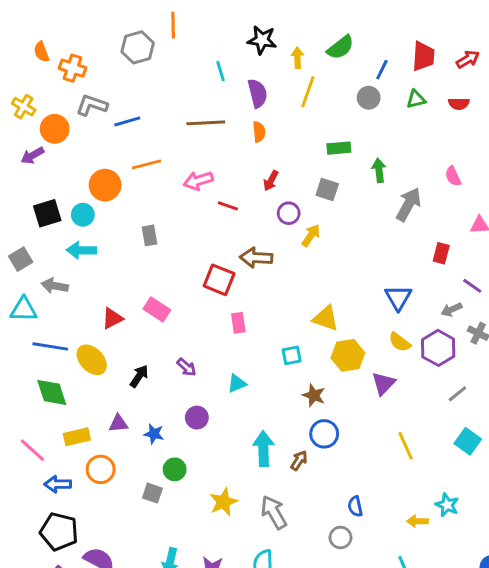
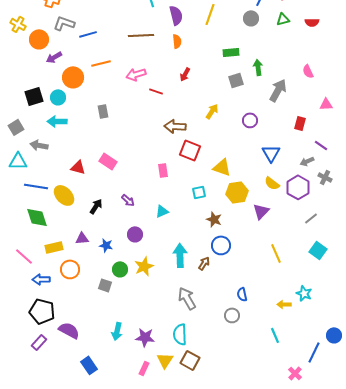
purple arrow: (32, 155) -> (54, 57), moved
gray square: (327, 190) -> (236, 80), moved, turned -35
purple circle: (289, 213) -> (250, 120), moved
red square: (219, 280) -> (190, 150), moved
red triangle: (112, 318) -> (78, 167), turned 42
yellow star: (223, 502) -> (144, 266), moved

